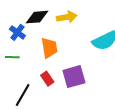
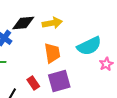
orange trapezoid: (49, 48) -> (52, 53), moved

